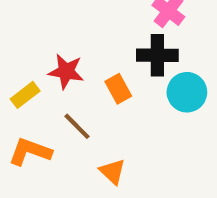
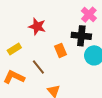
red star: (66, 72) -> (37, 27), moved

